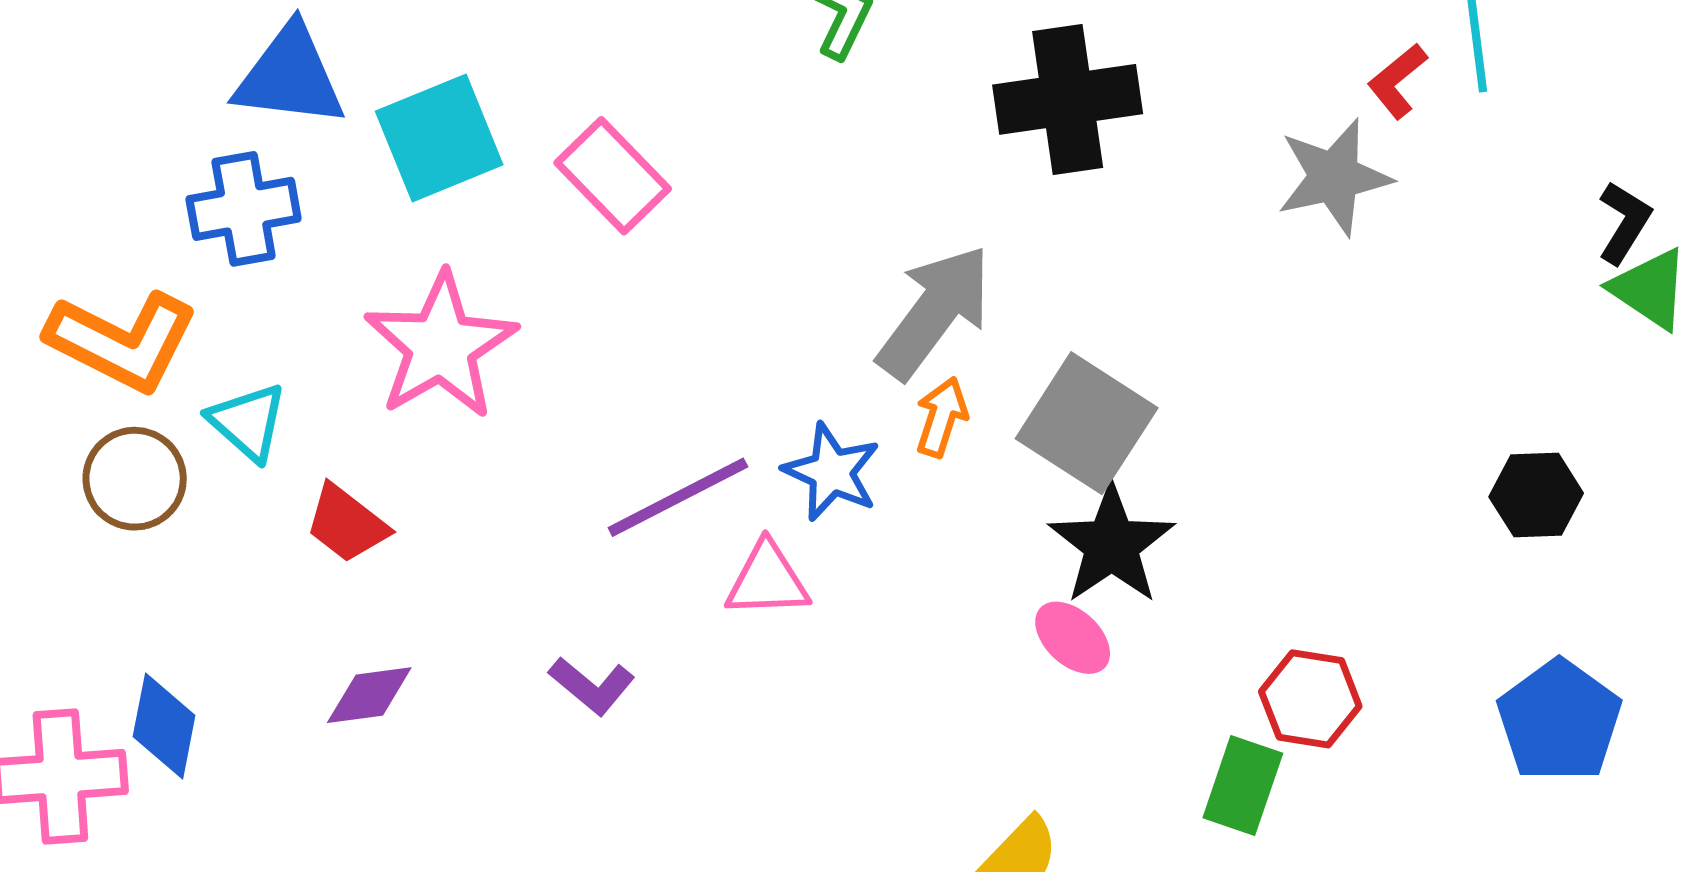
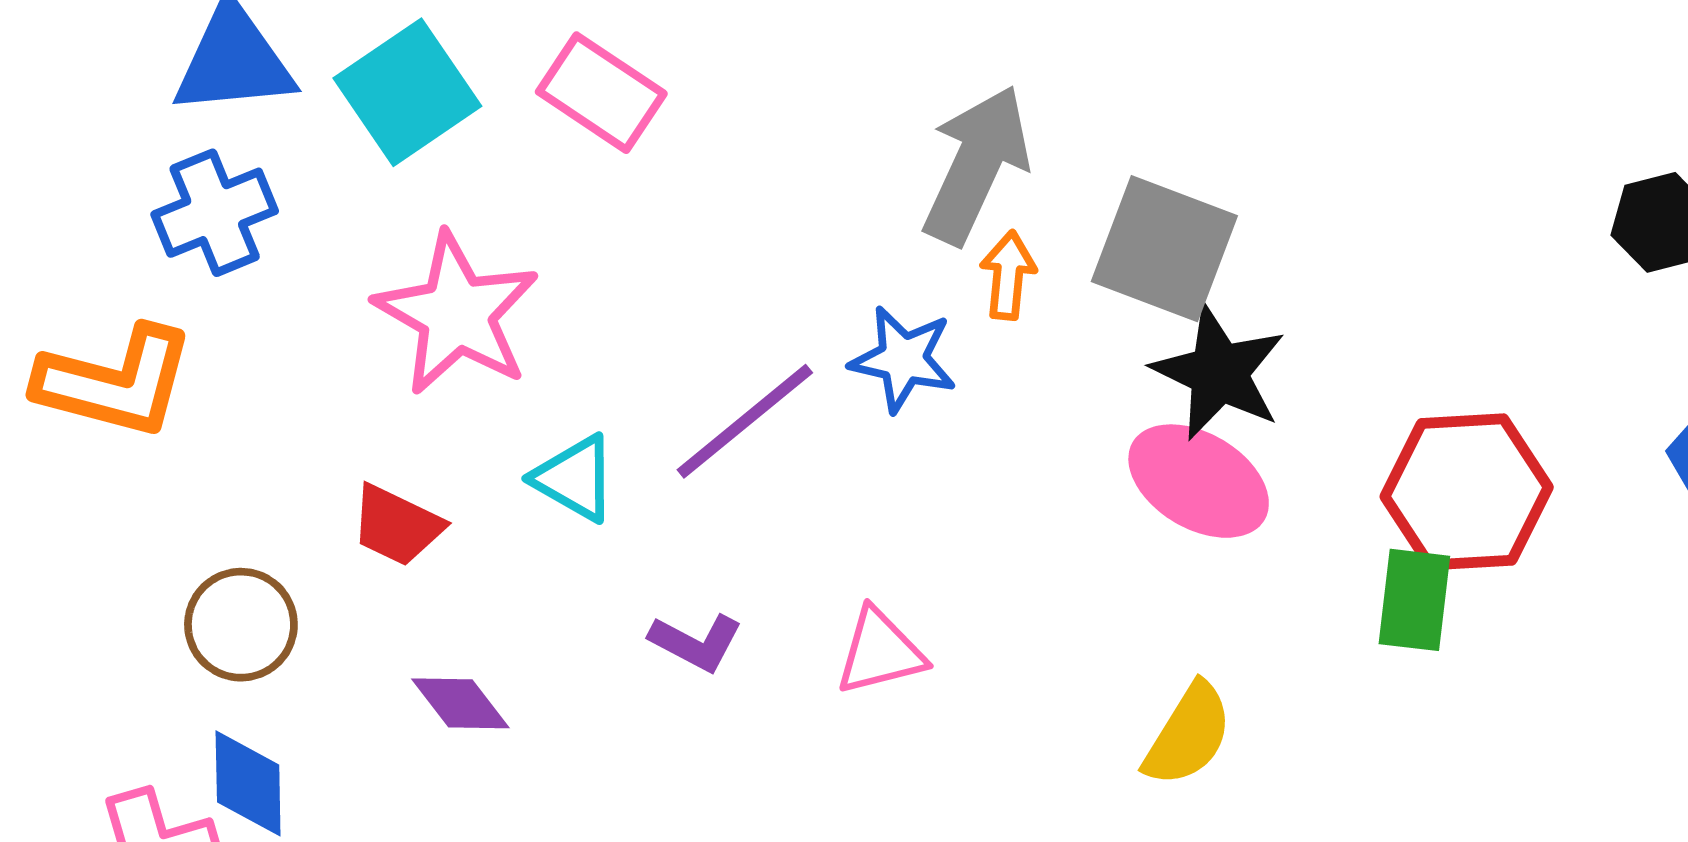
cyan triangle: (248, 422) -> (575, 478), moved
brown circle: (135, 479) -> (241, 625), moved
pink triangle: (767, 580) -> (880, 652), moved
pink ellipse: (1073, 638) -> (1199, 481), size x1.6
purple diamond: (369, 695) -> (460, 703), turned 72
red hexagon: (1310, 699) -> (1467, 492), size x1.5

